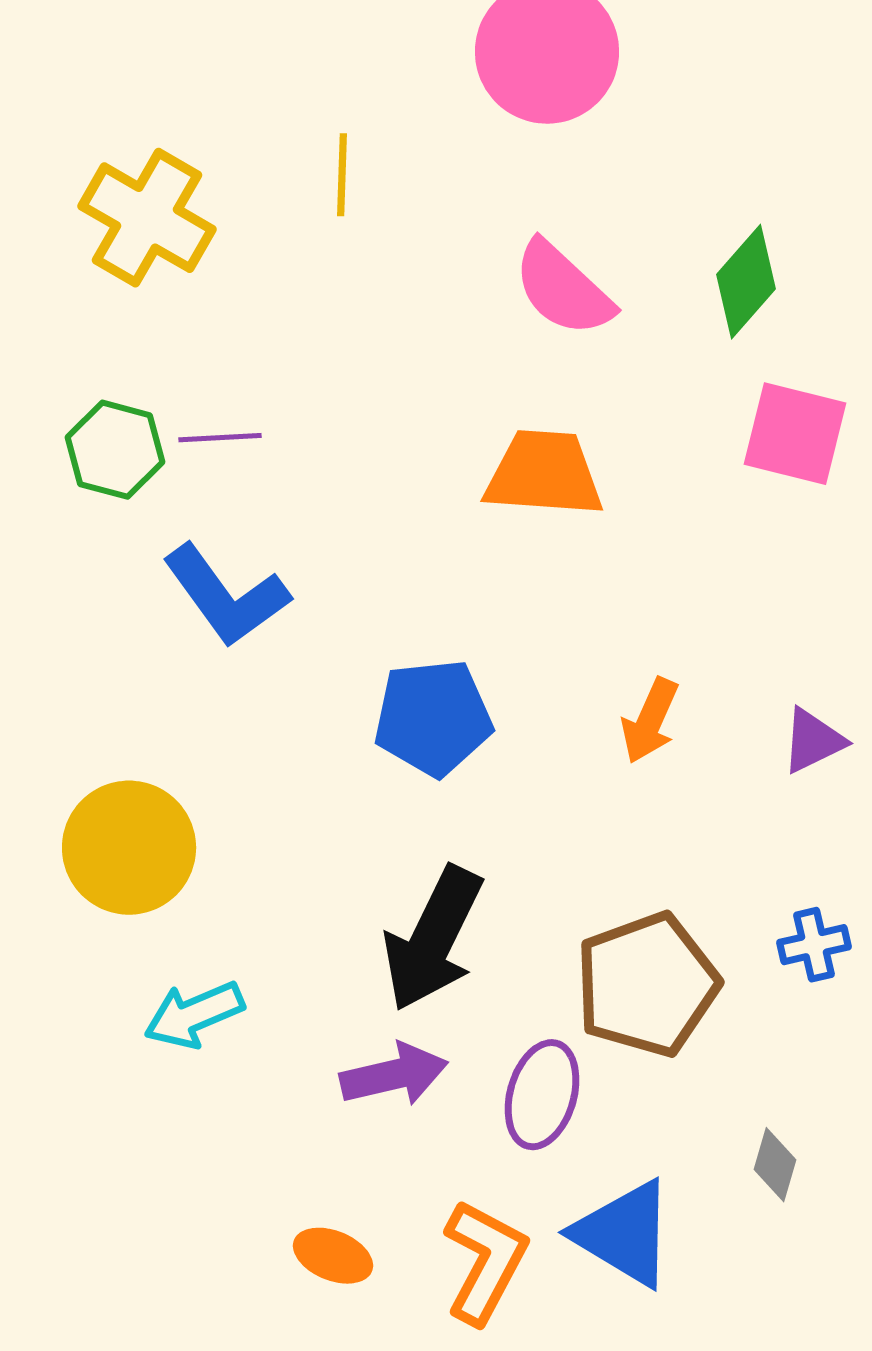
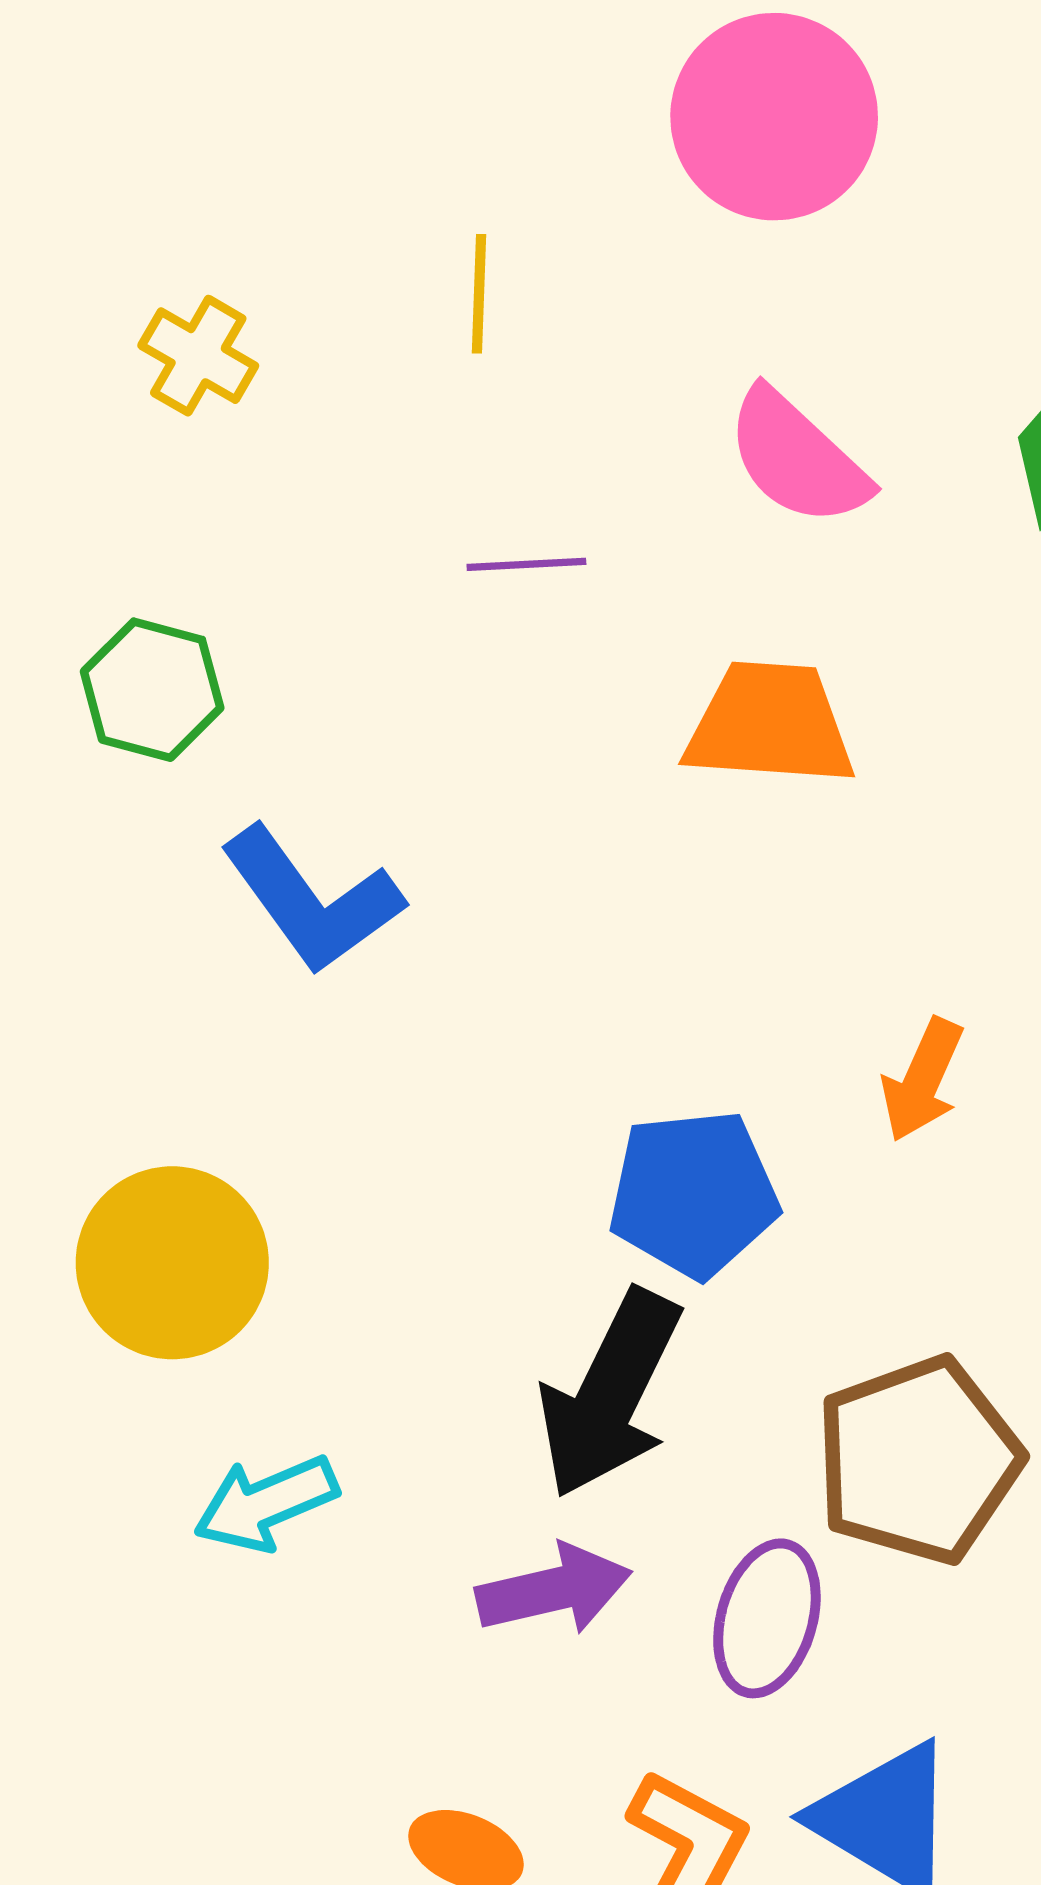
yellow cross: (147, 218) -> (198, 356), size x0.6
purple line: (220, 438) -> (526, 564), moved
blue pentagon: (433, 718) -> (694, 1194), moved

